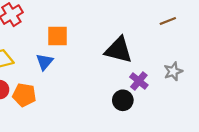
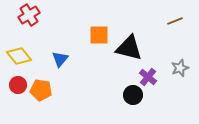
orange square: (57, 36) -> (99, 35), moved

